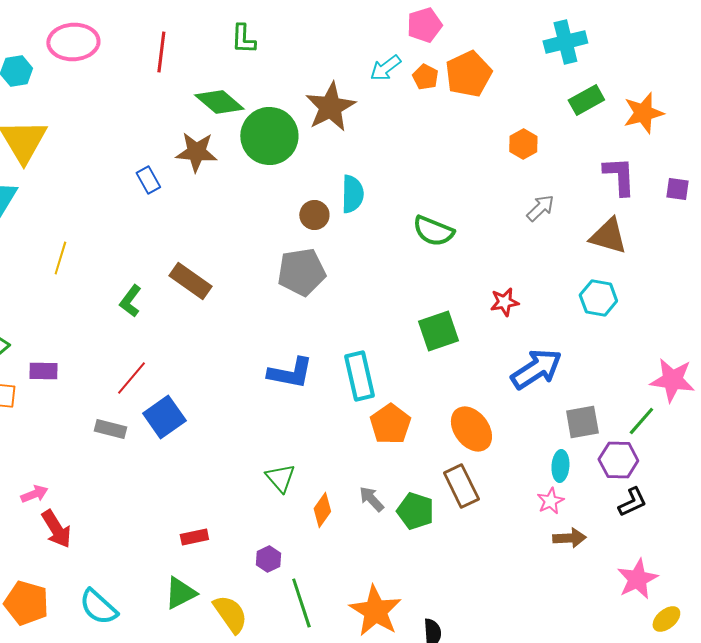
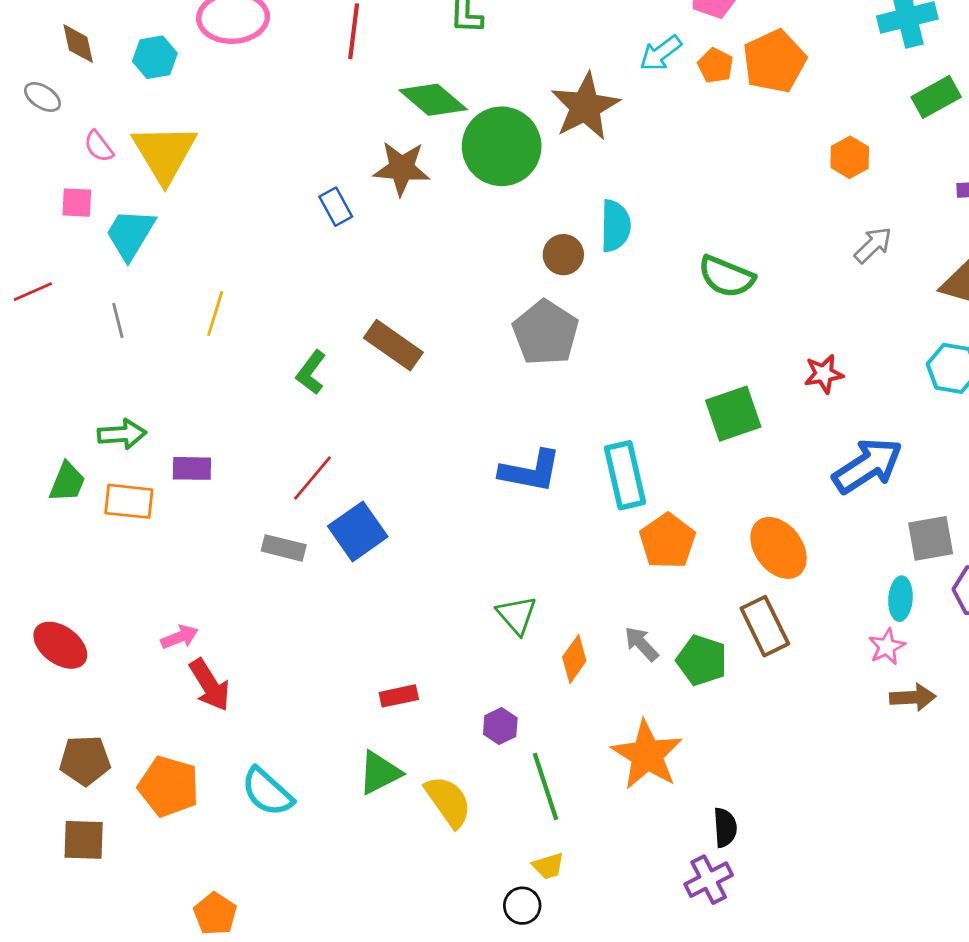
gray pentagon: (301, 272) -> (546, 333), turned -30
orange star: (375, 611) -> (647, 755), moved

